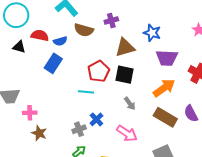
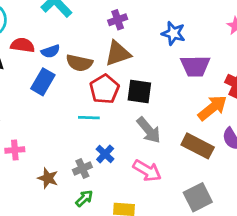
brown semicircle: (84, 30) -> (79, 63), moved
brown triangle: (125, 47) -> (118, 54), moved
orange arrow: (164, 88) -> (212, 108), moved
gray arrow: (130, 104) -> (149, 130), size x1.5
brown star: (39, 133) -> (48, 178), moved

